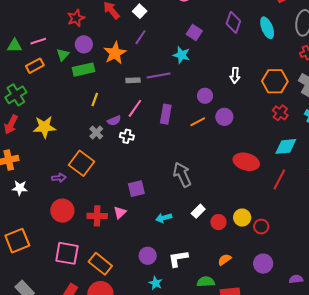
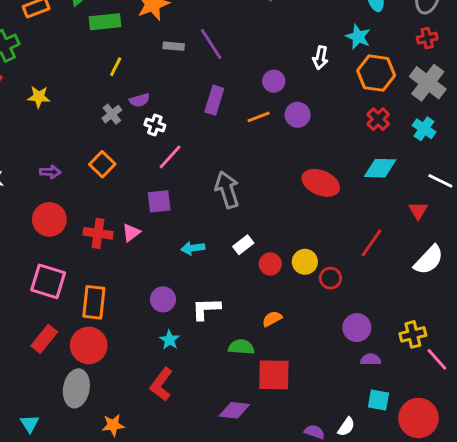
cyan star: (182, 55) -> (358, 37), moved
purple line: (159, 76) -> (211, 44), turned 60
pink line: (135, 108) -> (170, 157), moved
yellow star: (44, 127) -> (39, 97), size x0.7
orange square: (81, 163) -> (102, 164), moved, size x0.7
red line: (279, 179) -> (371, 243), moved
orange rectangle: (100, 264) -> (94, 302), turned 50
purple circle: (263, 264) -> (357, 328), moved

